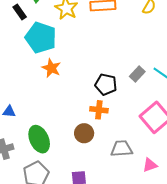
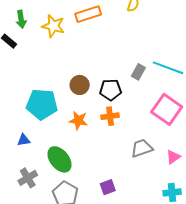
cyan pentagon: (41, 38) -> (42, 104), moved
orange star: (51, 68) -> (78, 120), moved
brown circle: (84, 133) -> (80, 85), moved

